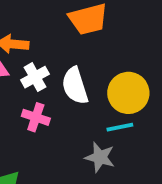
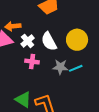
cyan line: (120, 127) -> (76, 68), moved
gray star: (100, 157) -> (60, 67), moved

